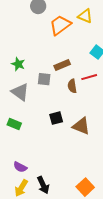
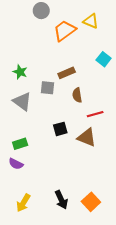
red line: (89, 77) -> (95, 114), moved
green rectangle: (14, 124) -> (20, 144), moved, turned -40
purple semicircle: (20, 167) -> (16, 164), moved
black arrow: (43, 185) -> (61, 200), moved

